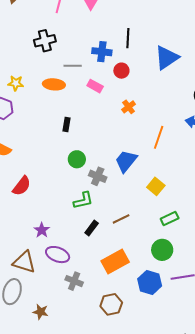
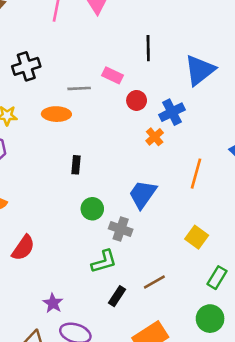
black cross: (45, 41) -> (26, 66), moved
blue cross: (102, 52) -> (172, 112), moved, turned -30
red circle: (121, 71) -> (137, 100), moved
pink rectangle: (95, 86) -> (112, 75), moved
blue trapezoid: (126, 161) -> (143, 194), moved
green rectangle: (170, 219) -> (217, 278), turned -30

